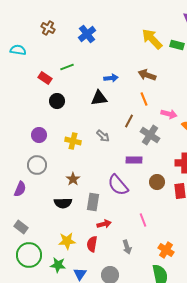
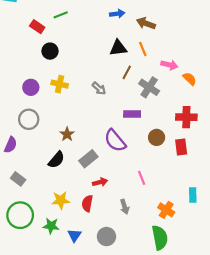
blue arrow: (111, 78) -> (117, 14), moved
black triangle: (99, 98) -> (118, 48), moved
yellow cross: (73, 141) -> (60, 84), moved
gray rectangle: (93, 202) -> (88, 159), turned 42
black semicircle: (63, 203) -> (56, 160), turned -48
gray rectangle: (21, 227) -> (18, 179), moved

